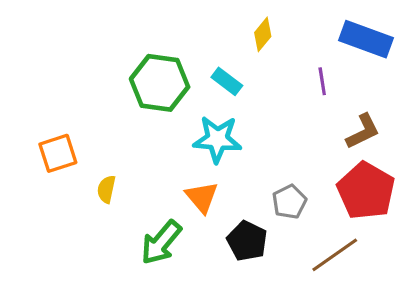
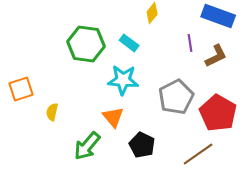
brown L-shape: (363, 131) -> (216, 56), moved
gray pentagon: (289, 202) -> (176, 97), moved, size x1.6

